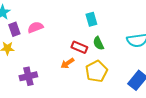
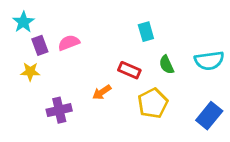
green semicircle: (98, 43) -> (167, 65), moved
orange arrow: (67, 63) -> (102, 92), moved

